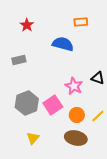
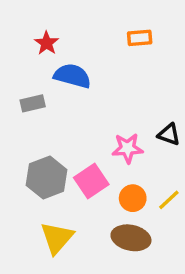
blue semicircle: (63, 44) -> (72, 76), moved
pink star: (74, 86) -> (128, 148), turned -30
yellow triangle: (33, 138) -> (57, 238), size x1.5

